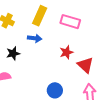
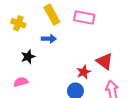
yellow rectangle: (40, 16) -> (52, 15), turned -48
red star: (66, 52) -> (84, 72), moved

